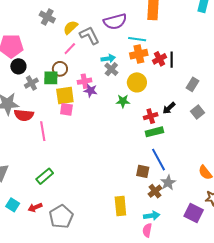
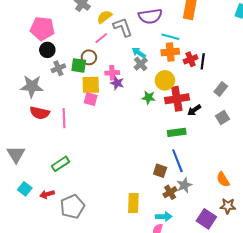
cyan arrow: (108, 58) -> (139, 53), turned -144
red semicircle: (24, 115) -> (40, 113), moved
red cross: (151, 116) -> (177, 99), moved, size x1.6

